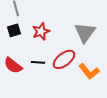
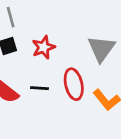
red ellipse: (64, 59) -> (74, 84), turned -65

